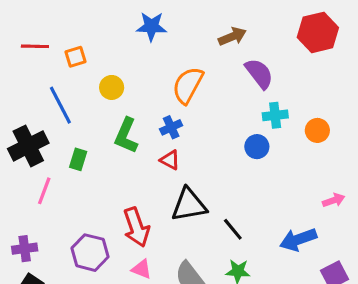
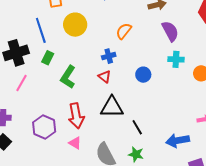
orange semicircle: (188, 85) -> (124, 31), size x0.7
yellow circle: (112, 87) -> (75, 25), size x1.5
green L-shape: (126, 136) -> (68, 77), moved
blue circle: (257, 147) -> (143, 75), moved
green rectangle: (78, 159) -> (48, 58), moved

